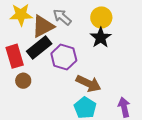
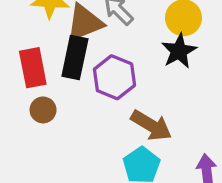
black rectangle: (39, 48) -> (75, 57), turned -45

